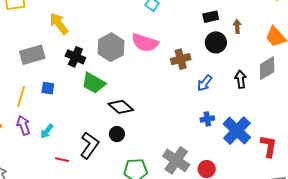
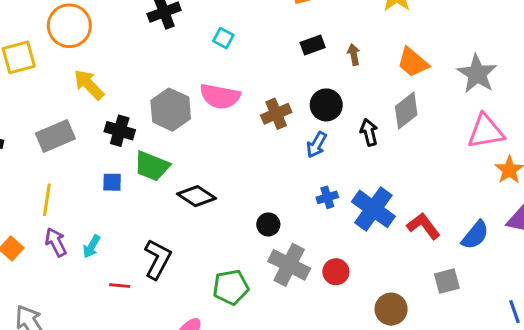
black circle: (216, 42) -> (326, 105), moved
blue square: (48, 88) -> (112, 182), moved
black circle: (117, 134) -> (268, 224), moved
red L-shape: (269, 146) -> (423, 226), turned -40

